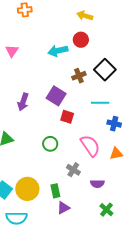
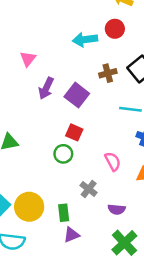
pink triangle: (12, 51) -> (28, 59), moved
purple arrow: (23, 102) -> (46, 88), moved
red square: (67, 117) -> (74, 132), moved
pink semicircle: (90, 146) -> (113, 161), size x0.7
green cross: (106, 210) -> (124, 243), size x1.5

